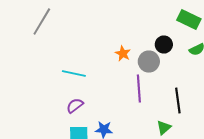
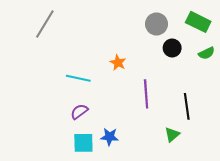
orange star: (123, 54) -> (118, 63), moved
gray circle: (149, 62) -> (156, 24), moved

